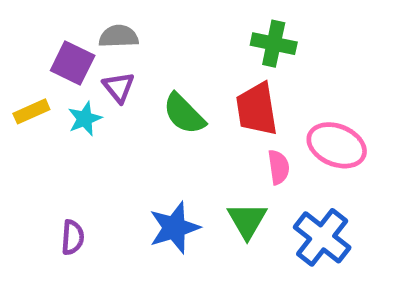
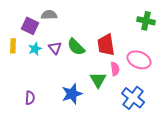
green cross: (274, 44) -> (146, 21), moved
purple triangle: (119, 87) -> (55, 48), moved
yellow rectangle: (31, 111) -> (13, 46), turned -64
green triangle: (247, 220) -> (98, 80), moved

